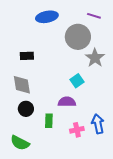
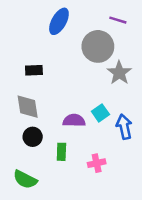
blue ellipse: (47, 17) -> (59, 21), turned -50
cyan square: (77, 81) -> (100, 113), moved
purple semicircle: (67, 102) -> (74, 120), moved
blue arrow: (98, 124) -> (124, 127), moved

